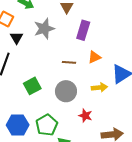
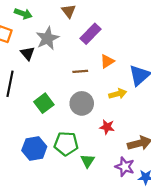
purple rectangle: (83, 30) -> (90, 34), turned 36
black triangle: (17, 38) -> (28, 53), moved
green pentagon: (47, 125) -> (66, 144), turned -30

